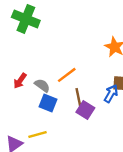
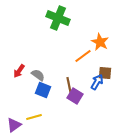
green cross: (26, 19) -> (58, 18), moved
orange line: (67, 75) -> (83, 56), moved

